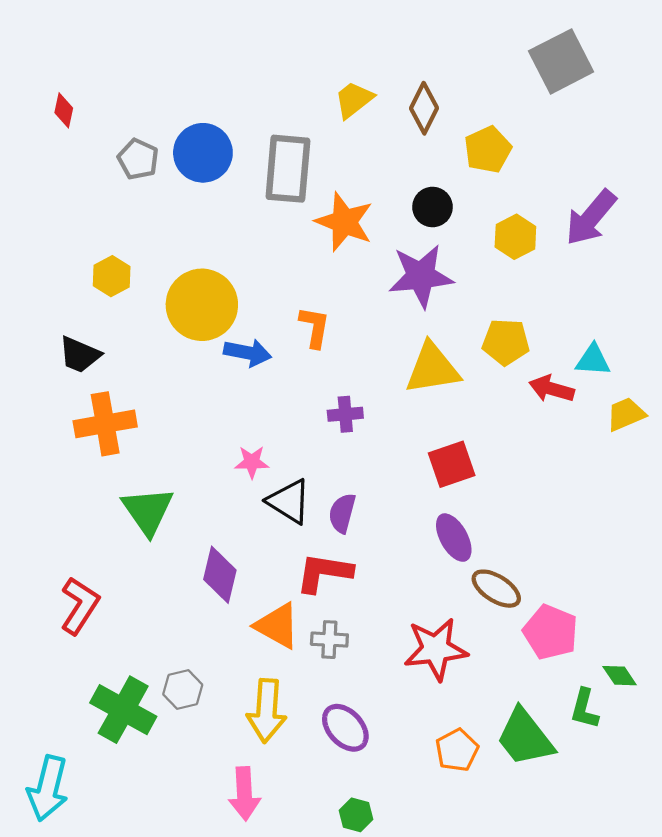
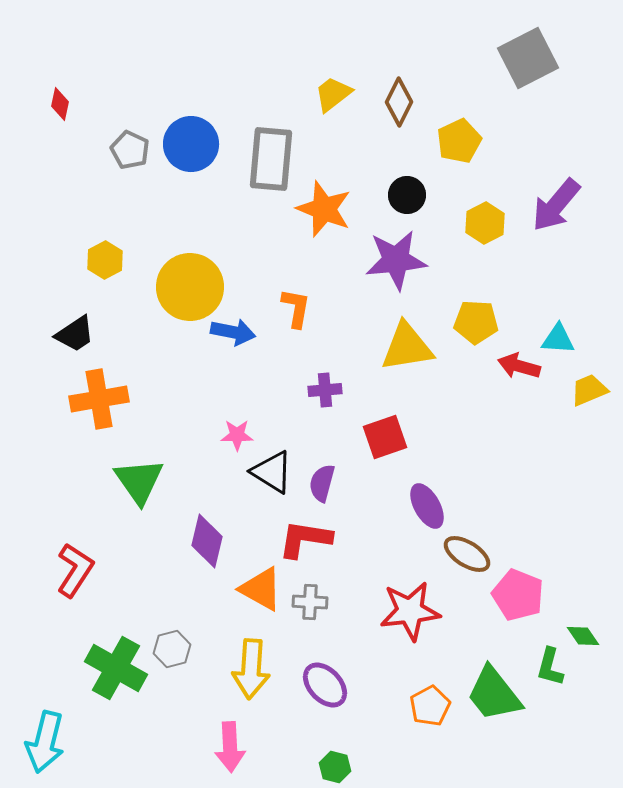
black trapezoid: (80, 355) -> (75, 334), turned -57
red square: (452, 464) -> (385, 437), moved

